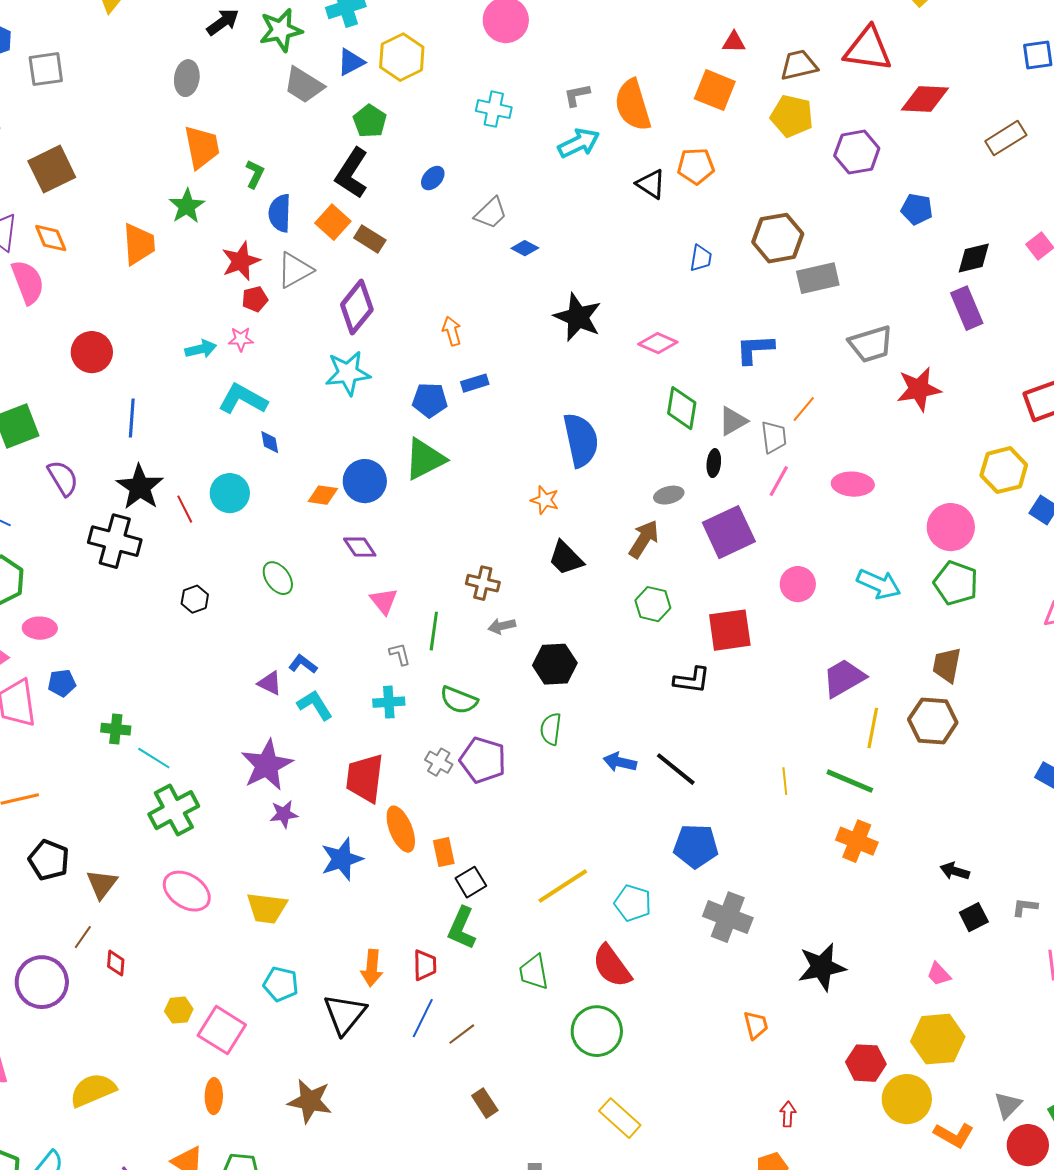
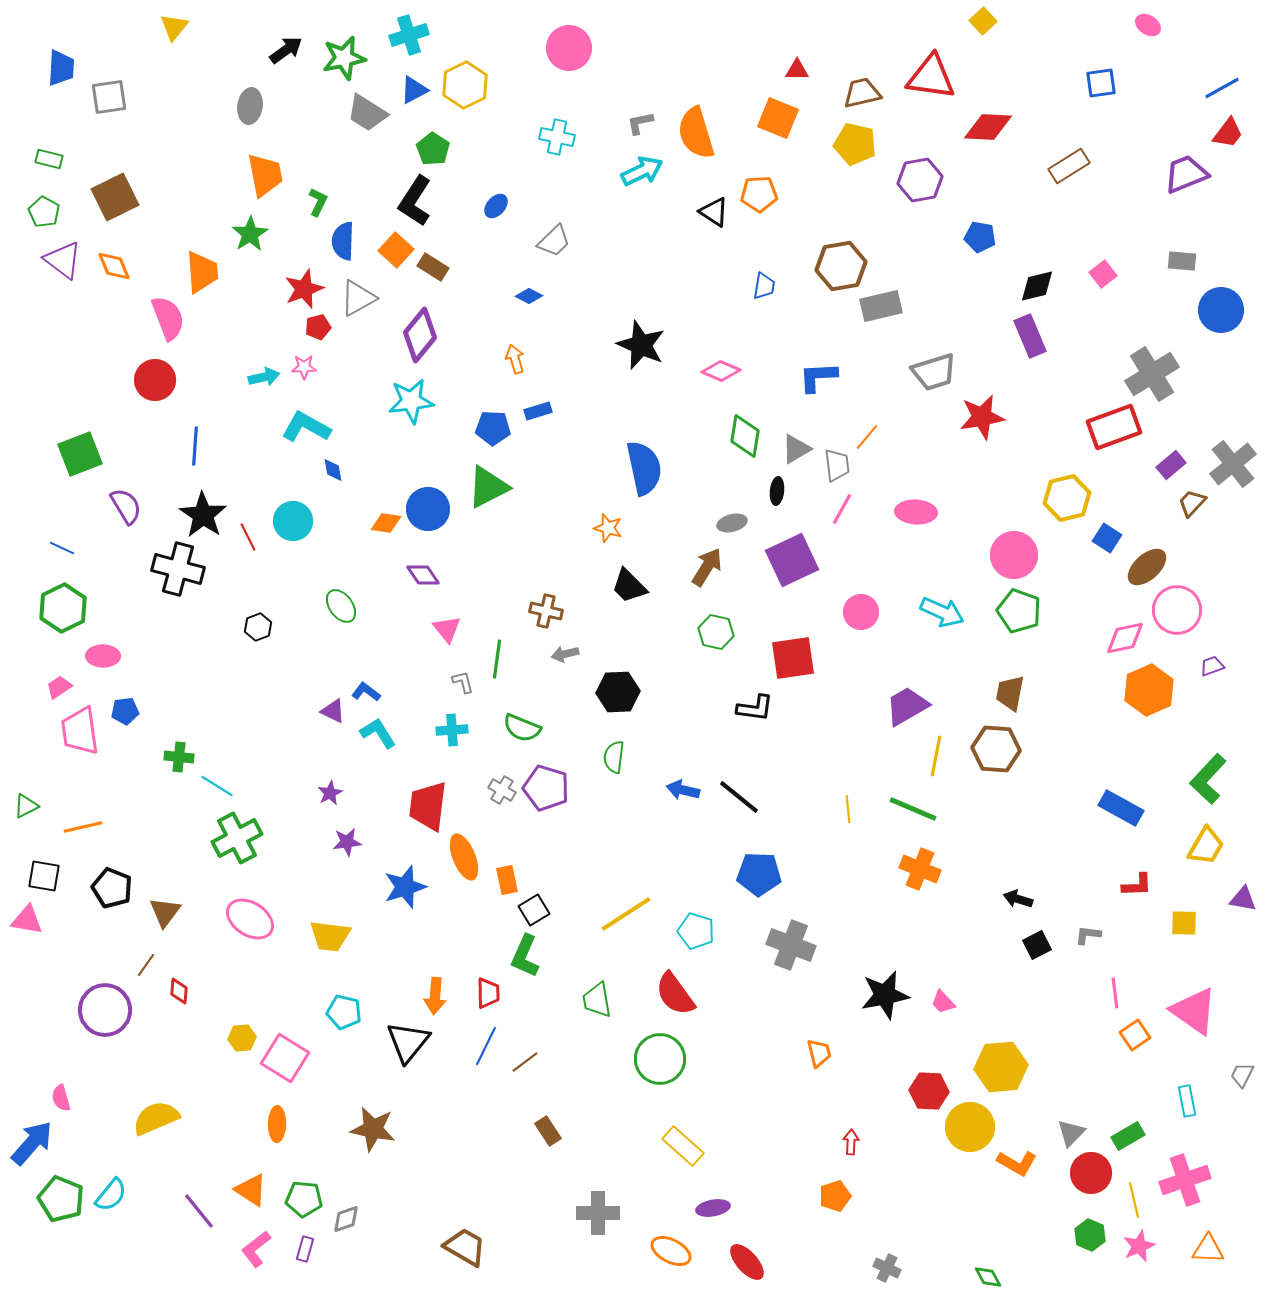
blue diamond: (525, 248) -> (529, 296), moved
pink semicircle: (28, 282) -> (168, 318), moved
purple star: (267, 765) -> (330, 793), size x0.5
pink trapezoid: (939, 974) -> (943, 1002), moved

